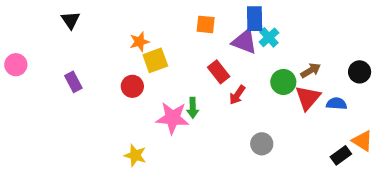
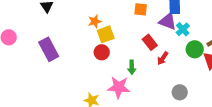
cyan cross: (269, 37) -> (183, 29), moved
purple rectangle: (73, 82) -> (49, 49), size x1.6
red circle: (132, 86) -> (102, 52), moved
pink star: (173, 118) -> (119, 87), moved

